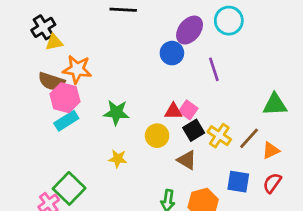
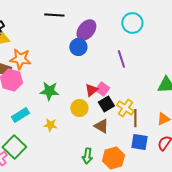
purple ellipse: (190, 30) -> (86, 30), moved
blue circle: (172, 53) -> (78, 47), moved
red triangle: (173, 111) -> (91, 90), turned -40
cyan rectangle: (66, 121) -> (20, 115), moved
brown line: (249, 138) -> (135, 118), moved, turned -42

